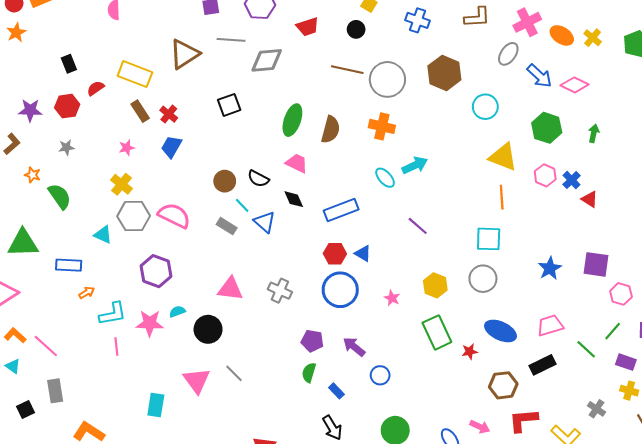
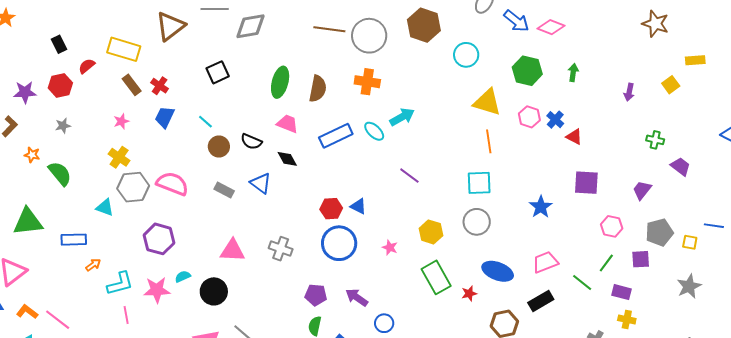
cyan line: (242, 205) -> (205, 122), moved
blue rectangle: (341, 210) -> (336, 136), moved
purple square: (596, 264) -> (586, 183), moved

